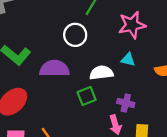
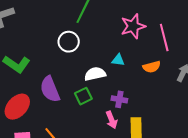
pink star: (132, 25) -> (133, 26), moved
purple semicircle: (55, 69) -> (50, 89), moved, turned -108

